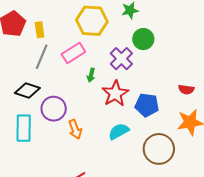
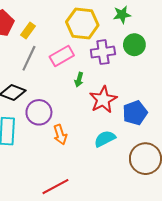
yellow rectangle: (40, 30) -> (28, 30), turned 42
purple cross: (121, 59) -> (103, 52), moved, turned 35
blue pentagon: (147, 105) -> (135, 113), turned -30

